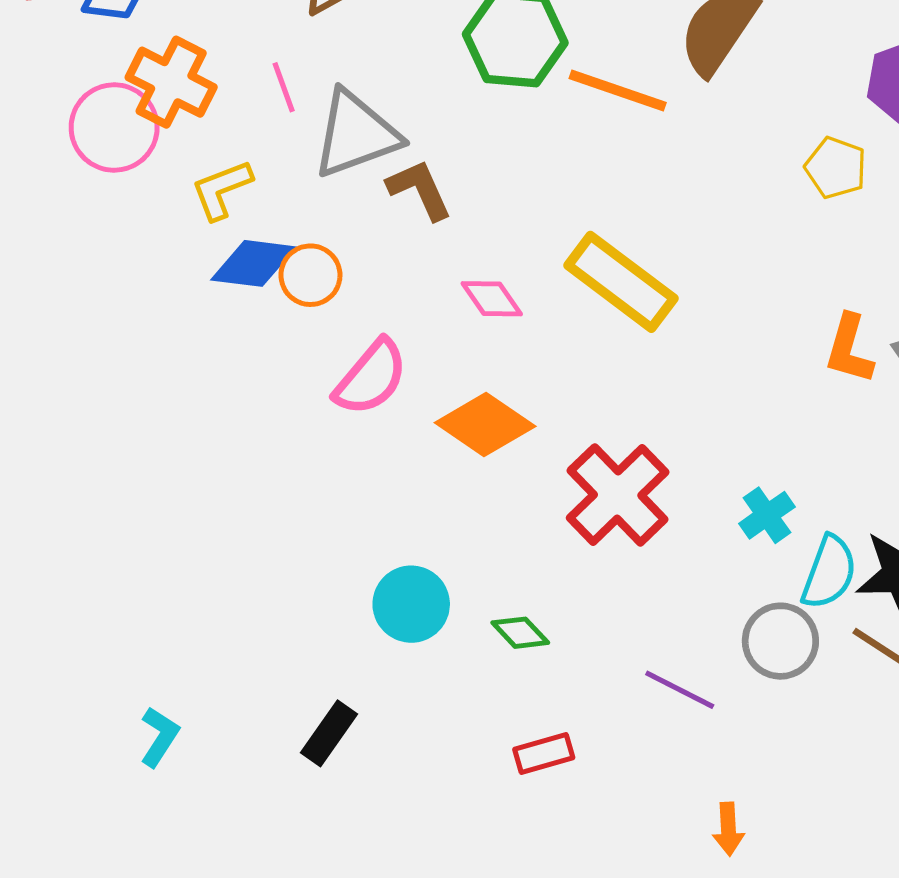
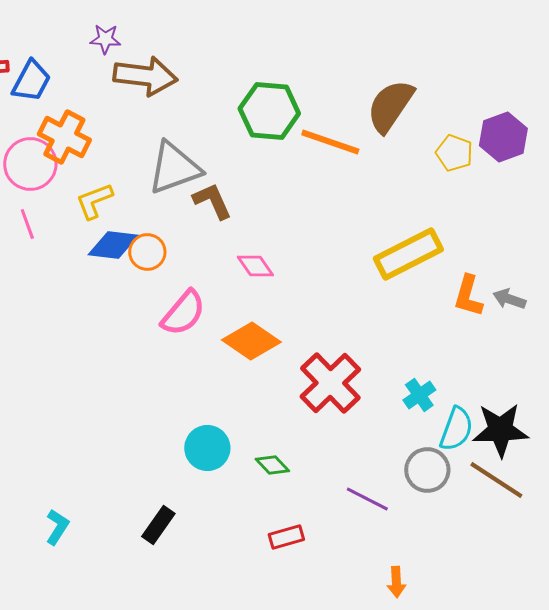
pink line: (284, 87) -> (27, 224), moved
yellow pentagon: (836, 168) -> (454, 153), moved
yellow rectangle: (621, 282) -> (408, 254), moved, turned -64

